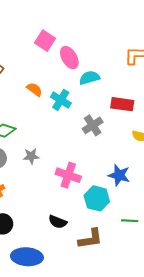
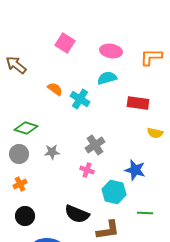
pink ellipse: (69, 58) -> (111, 51), moved, turned -50
gray cross: (93, 125) -> (95, 145), moved
pink cross: (68, 175) -> (87, 170), size x0.6
black semicircle: (58, 222) -> (77, 214), size x1.4

